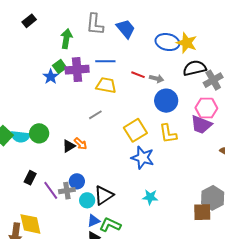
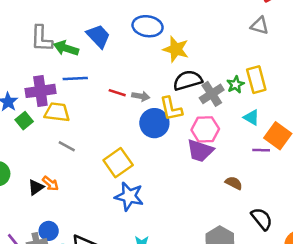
gray L-shape: (95, 24) -> (41, 39), moved
green arrow: (66, 39) -> (66, 48), moved, turned -78
blue ellipse: (167, 42) -> (148, 26), moved
green square: (60, 67) -> (24, 121), moved
yellow trapezoid: (106, 85) -> (57, 112), moved
gray line: (95, 115) -> (67, 146), turned 64
yellow L-shape: (168, 134) -> (171, 109), moved

